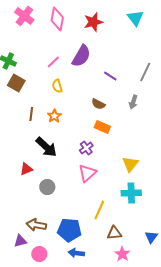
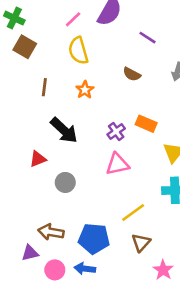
yellow semicircle: (57, 86) -> (78, 51), size x1.5
orange star: (54, 116) -> (85, 90), moved
orange rectangle: (102, 127) -> (146, 124), moved
pink triangle: (87, 173) -> (117, 164), turned 30
yellow line: (99, 210) -> (133, 212), turned 30
brown triangle: (114, 233) -> (141, 242), moved, turned -42
blue arrow: (76, 253) -> (85, 269), moved

